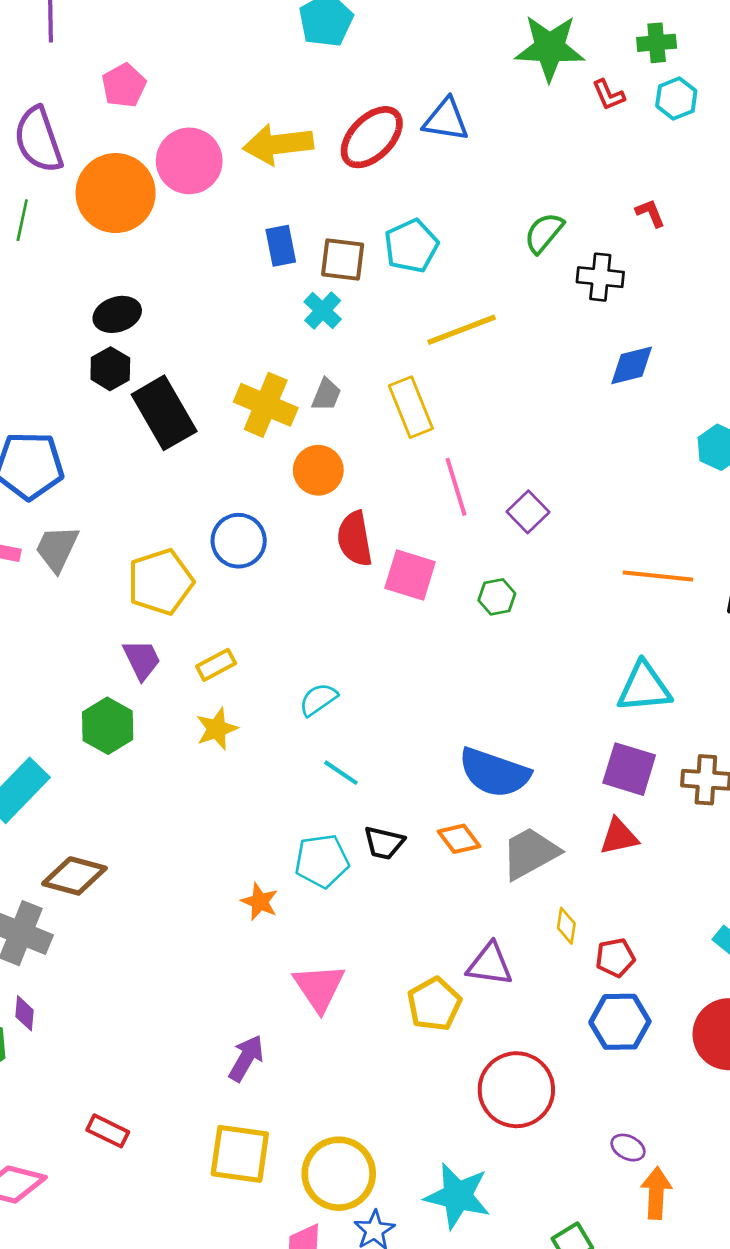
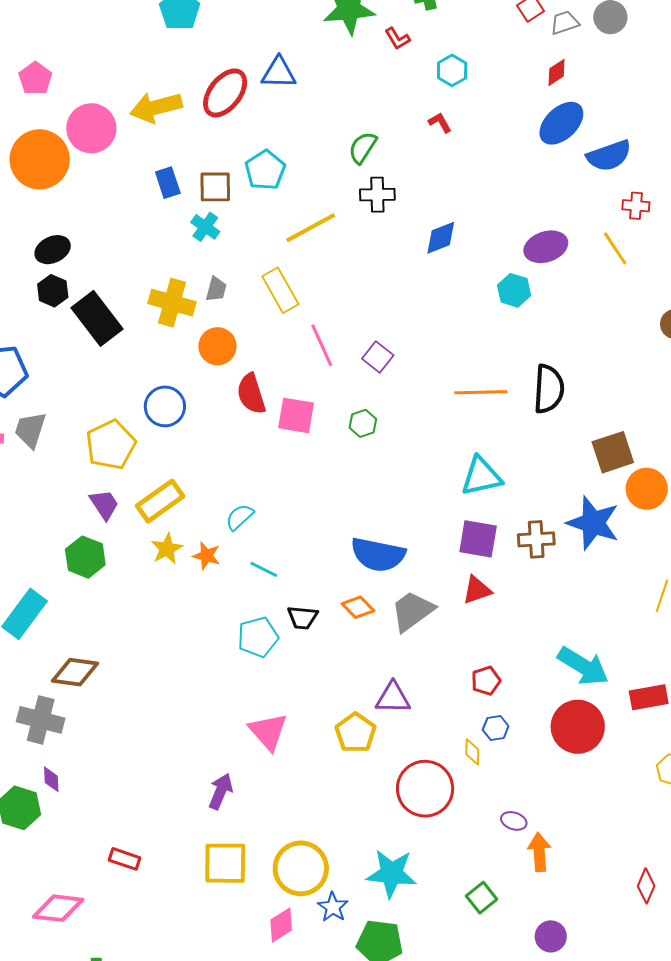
cyan hexagon: (676, 98) -> (452, 70), moved
black cross: (600, 277) -> (377, 195), moved
yellow rectangle: (216, 665) -> (160, 501), size x1.6
orange star: (260, 902) -> (207, 556), moved
yellow diamond: (566, 926) -> (472, 752), moved
blue hexagon: (620, 1022) -> (496, 728), size x0.6

